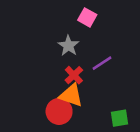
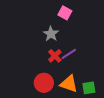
purple line: (102, 63) -> (69, 54), moved
orange triangle: (71, 95) -> (69, 84), moved

